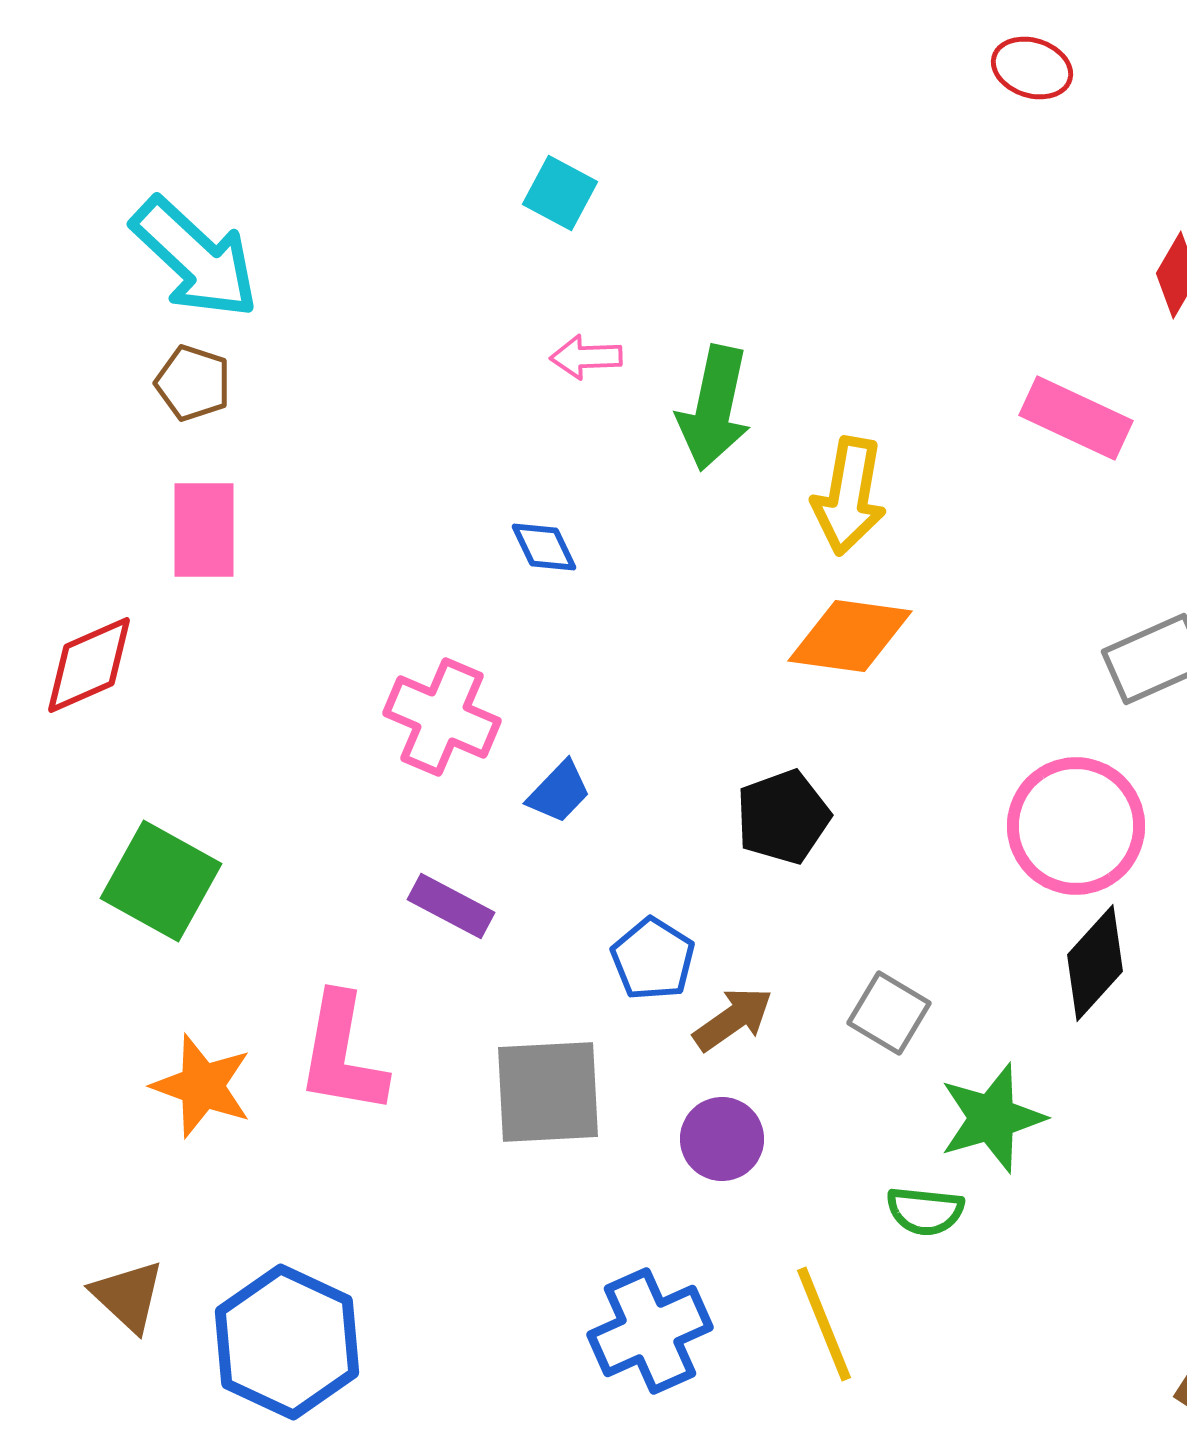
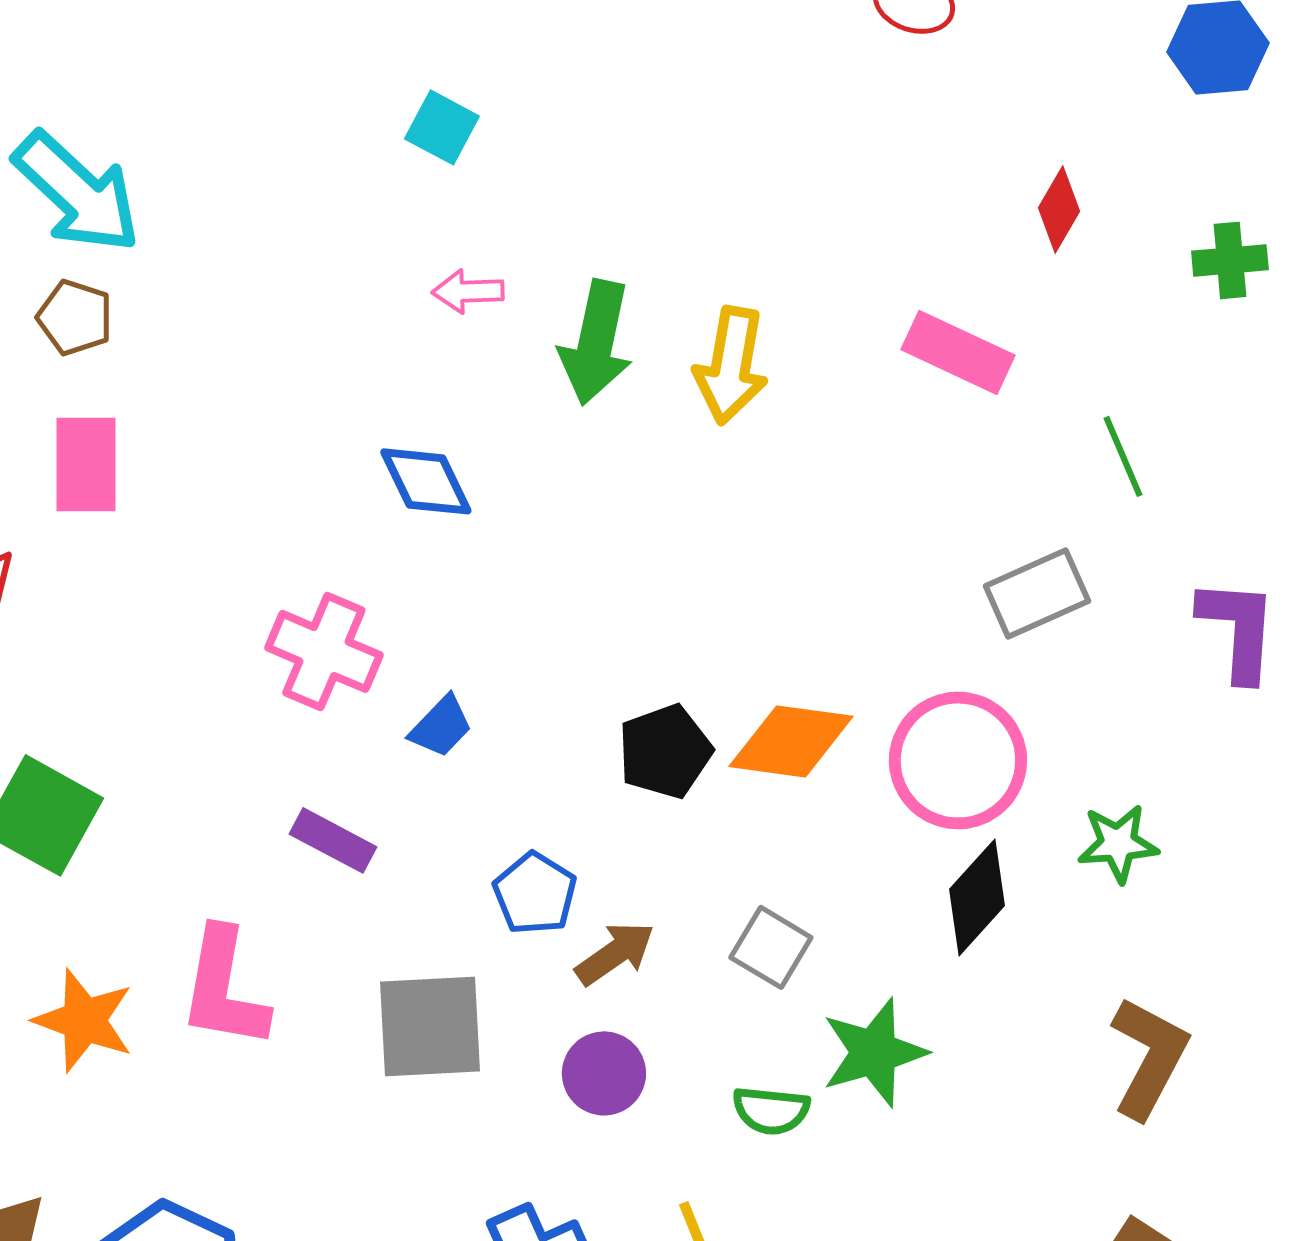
yellow arrow: (849, 496) -> (731, 365), moved
blue diamond: (544, 547) -> (426, 481), size x1.4
orange diamond: (850, 636) -> (791, 741), moved
green semicircle: (925, 1211) -> (771, 1110), moved

